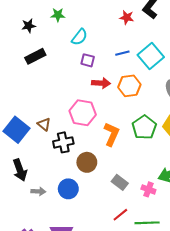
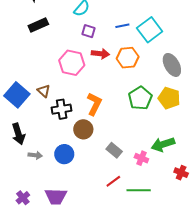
pink hexagon: (83, 113) -> (72, 63), moved
orange L-shape: (112, 134) -> (94, 104), moved

